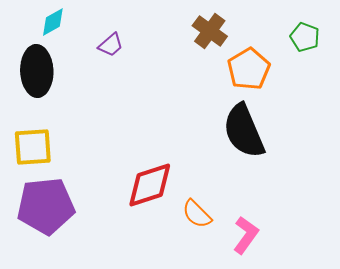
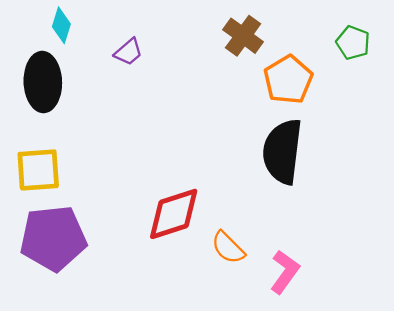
cyan diamond: (53, 22) -> (61, 25), turned -44
black semicircle: (244, 131) -> (282, 151), turned 30

